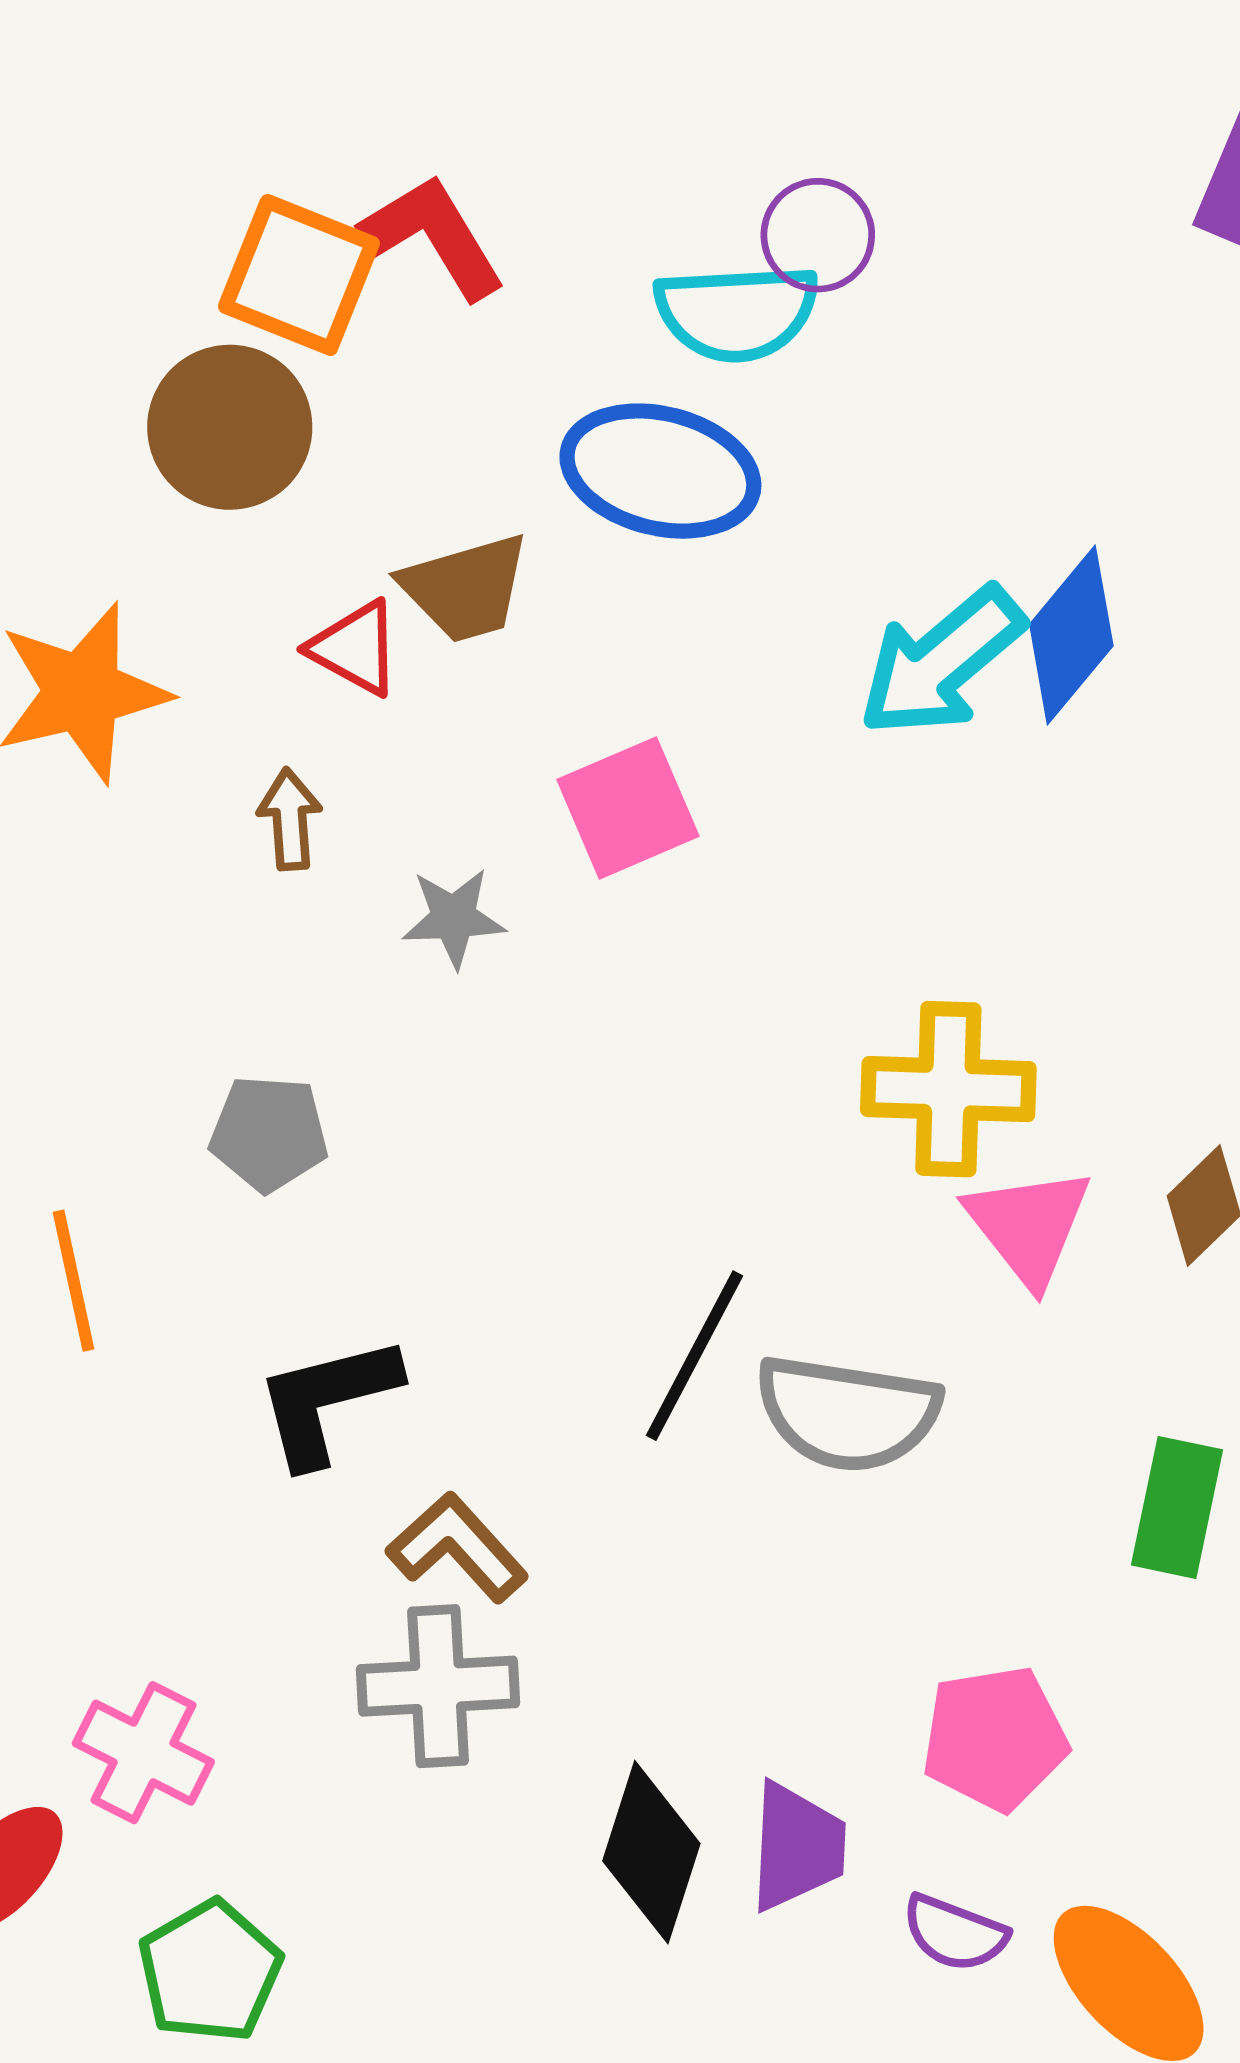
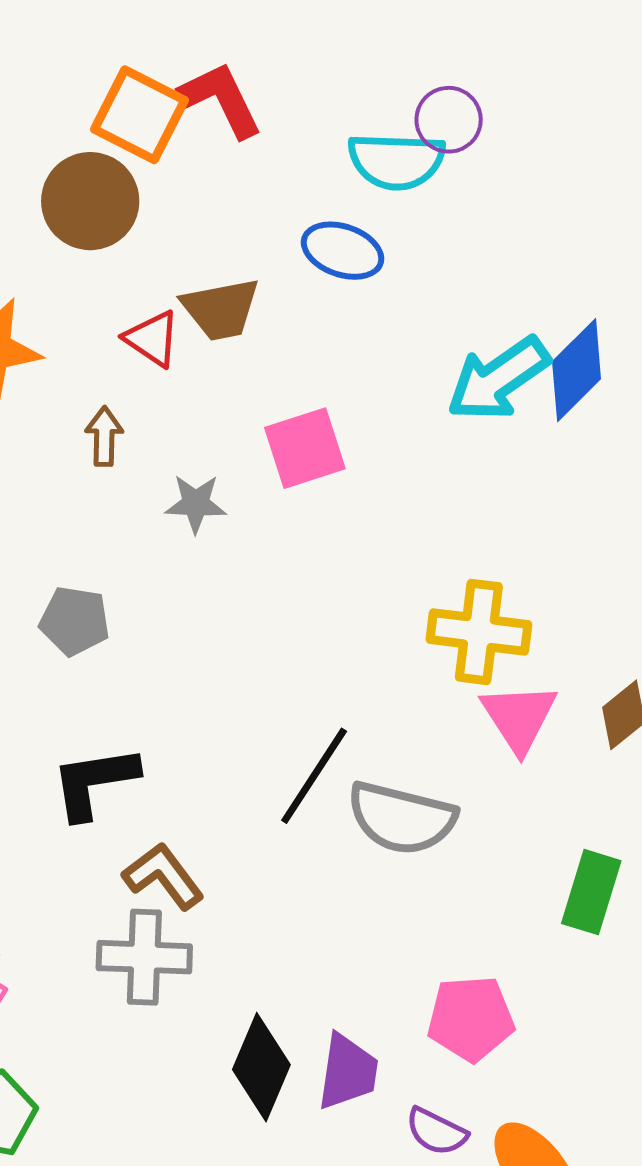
blue ellipse: (660, 471) -> (343, 251), size x0.7

